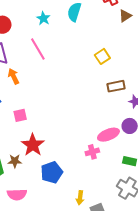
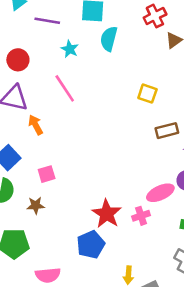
yellow square: (102, 56) -> (147, 94), turned -35
red star: (33, 145) -> (107, 214), moved
brown star: (15, 161) -> (36, 205), moved

